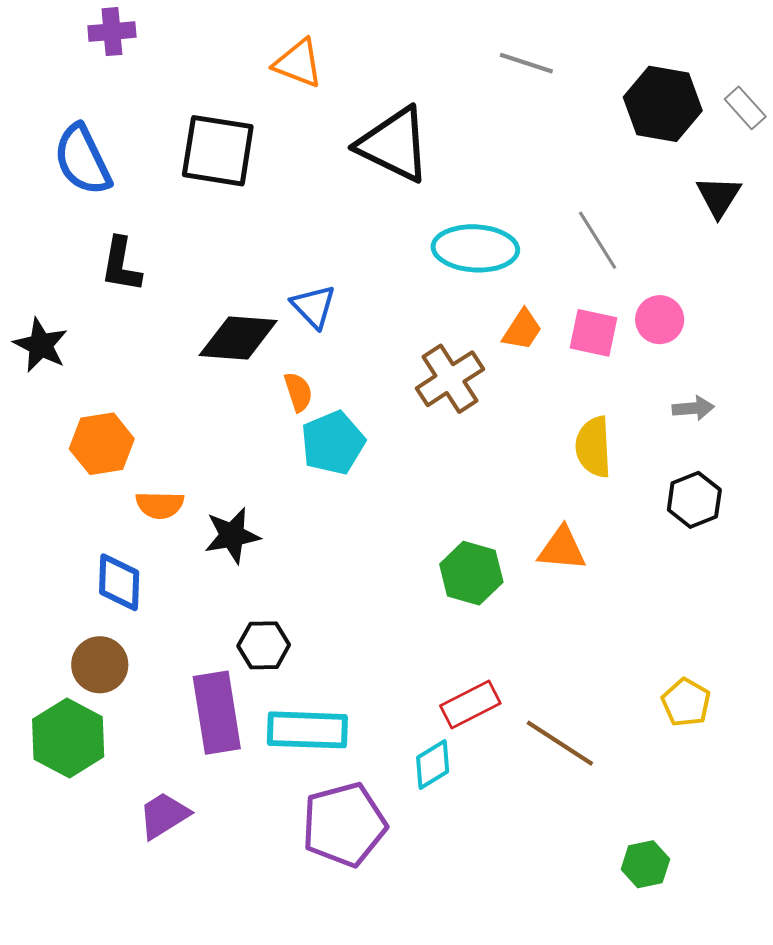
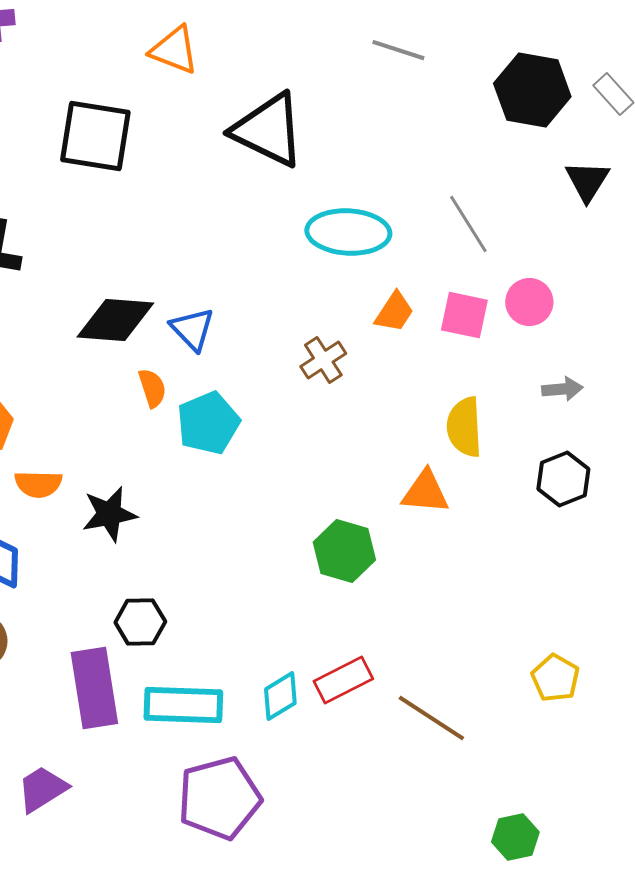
blue triangle: (314, 306) -> (192, 329), moved
brown cross: (450, 379) -> (323, 360), size x0.7
orange semicircle: (298, 392) -> (152, 388), moved
orange triangle: (562, 549) -> (425, 492), moved
cyan diamond: (433, 765) -> (280, 696), moved

